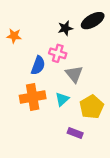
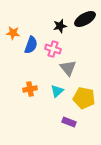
blue semicircle: (38, 65) -> (31, 45), moved
orange cross: (33, 97) -> (30, 89), size x0.6
yellow pentagon: (92, 107) -> (84, 98), turned -30

